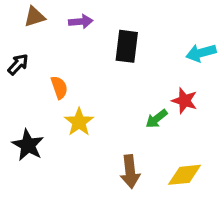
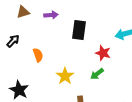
red star: (184, 101) -> (103, 53), moved
yellow star: (79, 122) -> (65, 76), moved

